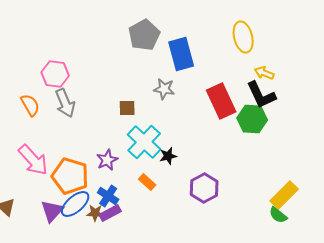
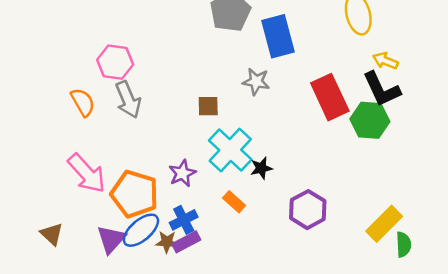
yellow rectangle: (284, 195) -> (384, 224), moved
blue cross: (108, 196) -> (184, 220), turned 30
green semicircle: (278, 215) -> (404, 244), turned -132

